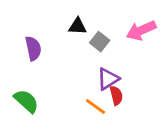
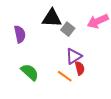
black triangle: (78, 26) -> (52, 18), size x1.5
green semicircle: (26, 101) -> (30, 72), moved

